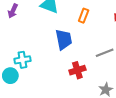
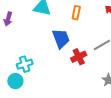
red cross: (77, 70) -> (79, 57), moved

